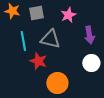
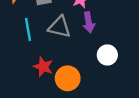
purple arrow: (89, 35) -> (89, 22), moved
red star: (38, 61) -> (43, 67), moved

